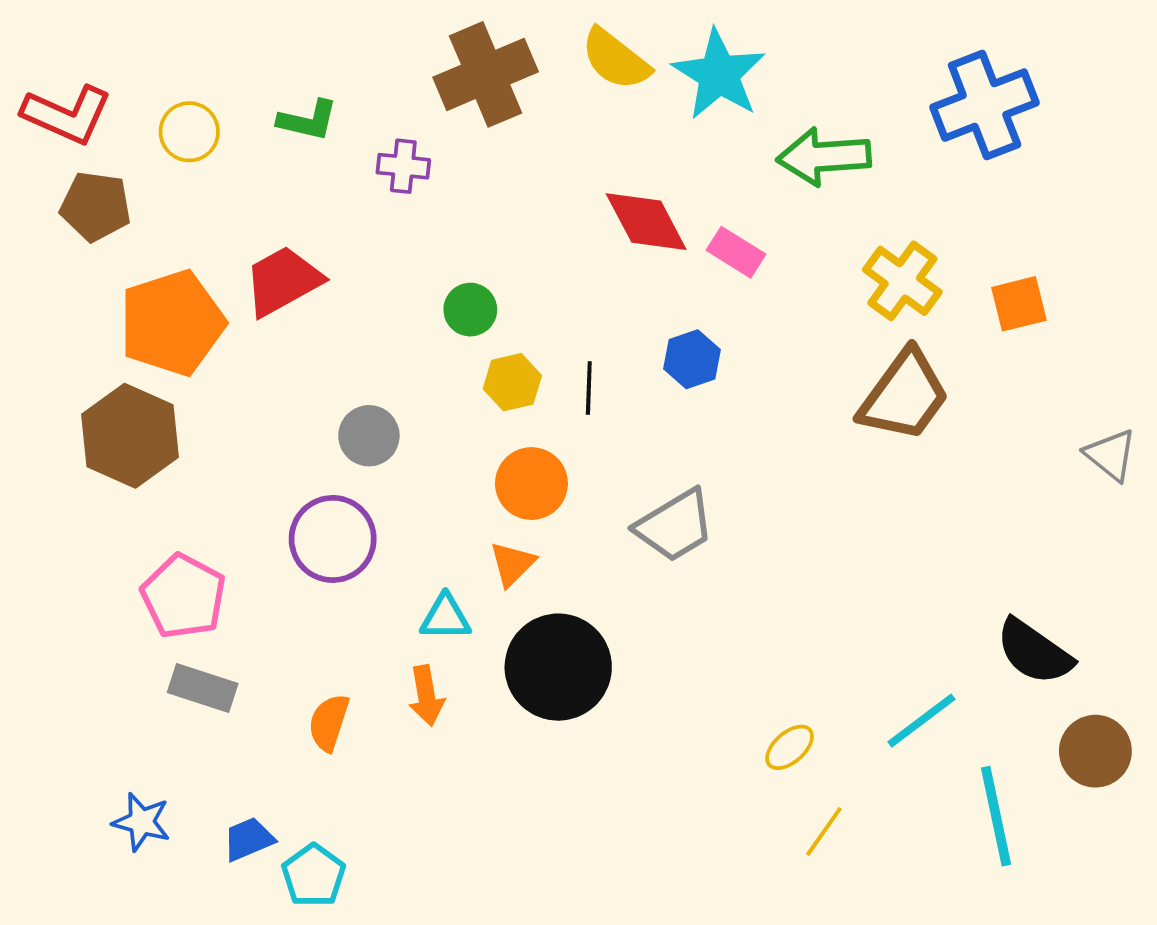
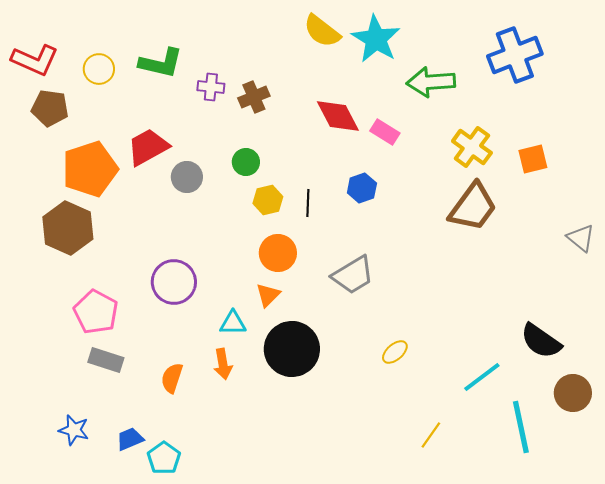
brown cross: (486, 74) -> (254, 97), moved, size x0.6
green L-shape: (308, 120) -> (161, 63), size x1.4
gray circle: (369, 436) -> (187, 177), moved
yellow ellipse: (790, 747) -> (395, 352), moved

